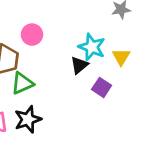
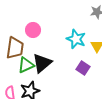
black triangle: (79, 65) -> (42, 63), moved, size x1.5

